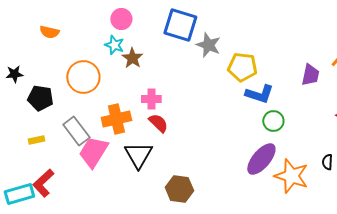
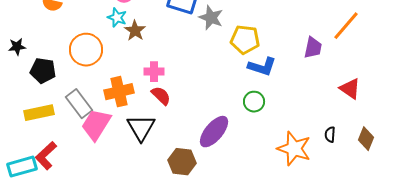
green circle: (273, 121) -> (254, 102), moved
yellow rectangle: (36, 140) -> (39, 113), size x1.8
purple ellipse: (261, 159) -> (214, 132), moved

